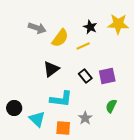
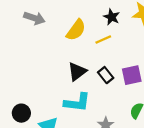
gray arrow: (37, 28) -> (34, 18), moved
black triangle: (51, 69) -> (77, 72), moved

